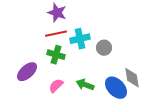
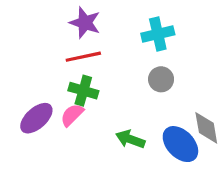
cyan cross: (80, 39) -> (158, 34), moved
pink semicircle: (56, 86) -> (72, 115), moved

